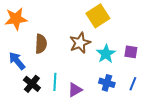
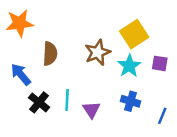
yellow square: (98, 16) -> (134, 34), moved
blue line: (133, 84) -> (162, 116), moved
purple triangle: (75, 90) -> (91, 110), turned -35

